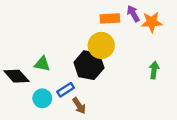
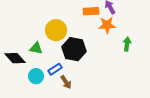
orange star: (152, 22) -> (107, 25), moved
yellow circle: (101, 45) -> (56, 30), moved
green arrow: (154, 70) -> (127, 44), moved

